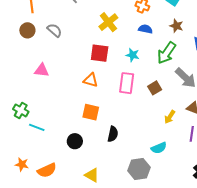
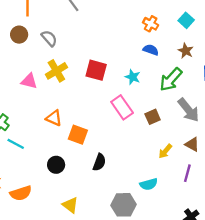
yellow cross: (108, 22) -> (56, 71), moved
orange triangle: (91, 80) -> (54, 118), moved
pink rectangle: (127, 83) -> (122, 107), turned -50

